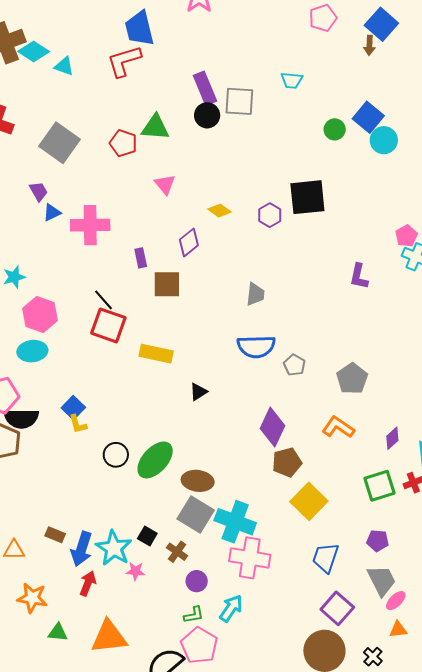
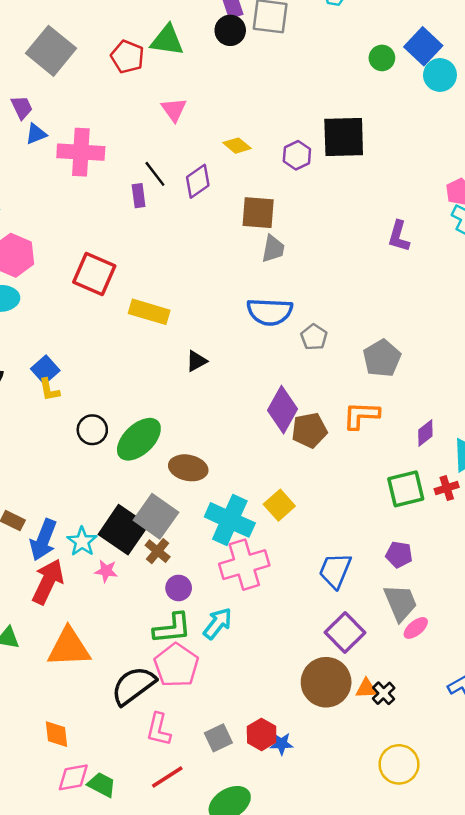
brown square: (167, 284) -> (258, 213), moved
black line: (104, 300) -> (155, 174), moved
orange L-shape: (338, 427) -> (361, 415), turned -36
brown pentagon: (287, 462) -> (309, 430), moved
yellow square: (309, 501) -> (279, 505), moved, size x0.7
gray square: (196, 515) -> (156, 516), moved
black square: (147, 536) -> (123, 530), size x2.0
cyan star: (114, 548) -> (82, 541), size x0.7
pink cross: (250, 558) -> (244, 565), turned -30
red arrow: (88, 583) -> (48, 582), size x1.5
green L-shape: (194, 615) -> (172, 628), size x1.6
orange triangle: (398, 630) -> (366, 689), moved

